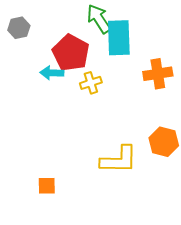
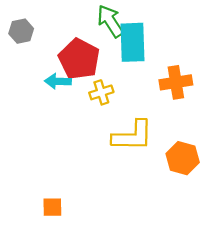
yellow L-shape: (119, 160) -> (132, 136), moved

